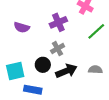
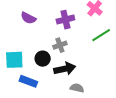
gray semicircle: (95, 70) -> (77, 88), moved

